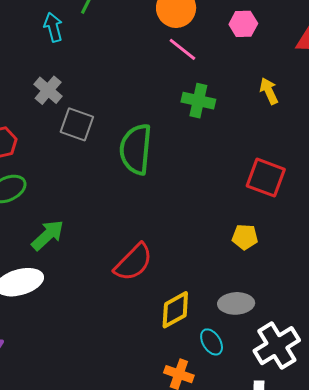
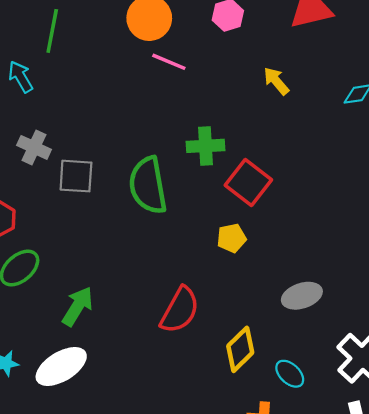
green cross: (198, 101) -> (205, 146), moved
red square: (266, 178) -> (248, 182), moved, turned 33
yellow pentagon: (245, 237) -> (232, 238), moved
gray ellipse: (236, 303) -> (302, 296), moved

